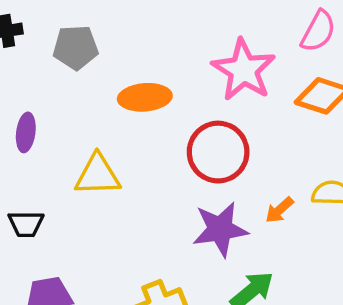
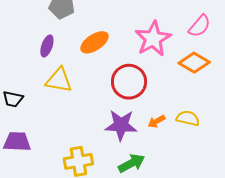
orange ellipse: (145, 97) -> (94, 42), turned -40
purple ellipse: (26, 132) -> (47, 46), moved

